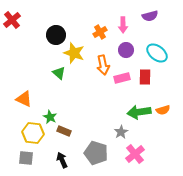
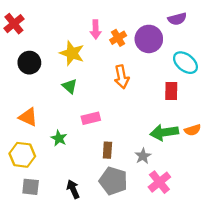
pink arrow: (123, 25) -> (96, 30), moved
black circle: (56, 35) -> (29, 63), moved
purple circle: (126, 50) -> (149, 39), moved, size x1.5
yellow star: (74, 53) -> (72, 53), moved
pink rectangle: (122, 78) -> (91, 118), moved
brown rectangle: (64, 131) -> (107, 150), moved, turned 72
yellow hexagon: (33, 133) -> (22, 155), moved

